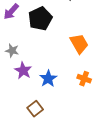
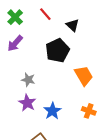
black pentagon: (40, 19) -> (57, 50), moved
gray star: (12, 51) -> (28, 80), moved

